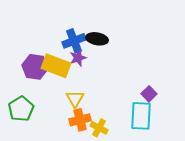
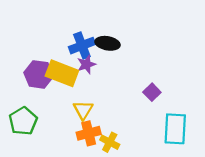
purple square: (149, 94) -> (152, 92), moved
cyan rectangle: (141, 116) -> (175, 129), moved

